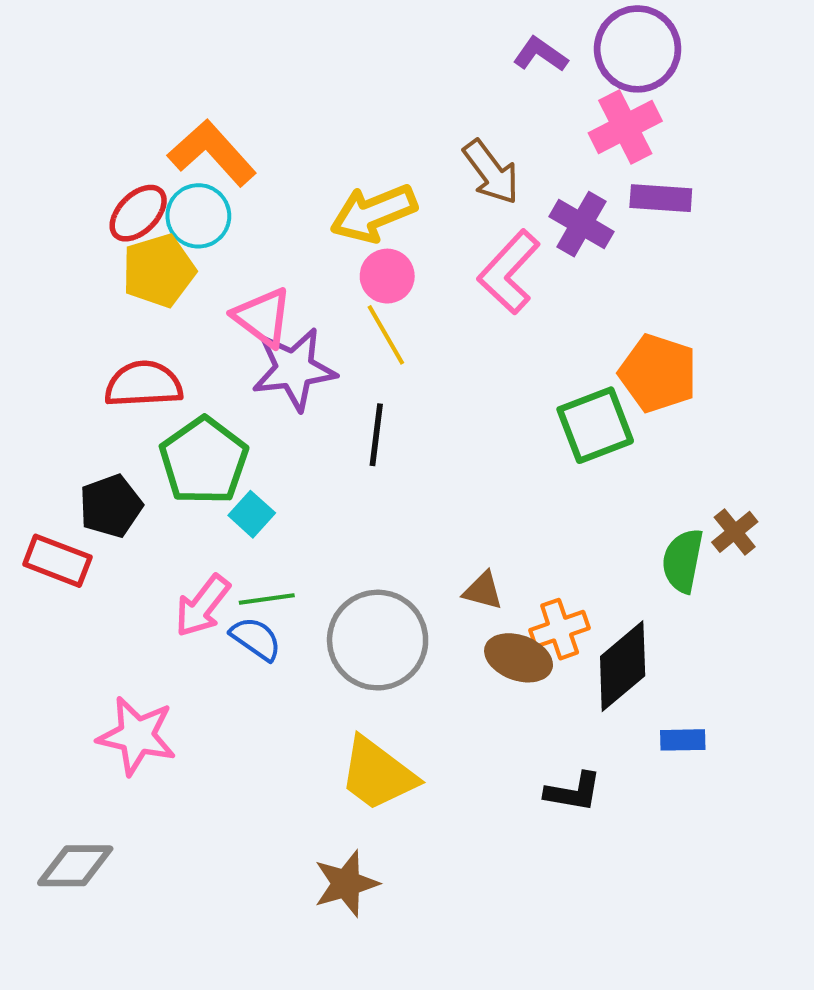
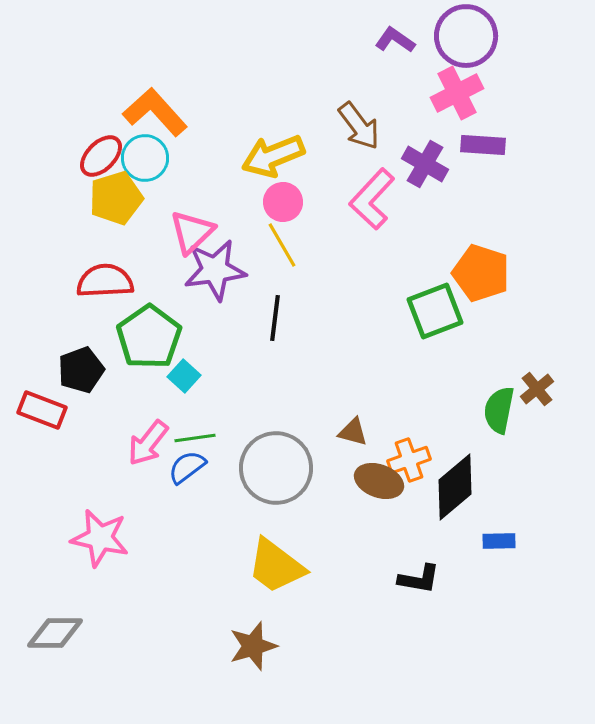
pink triangle: (263, 317) -> (192, 232), turned 39
blue semicircle: (256, 639) -> (187, 467), turned -72

